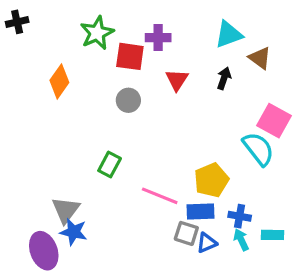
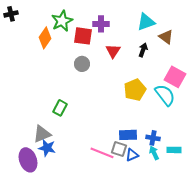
orange diamond: (59, 81) -> (45, 38), moved
green rectangle: (110, 164) -> (60, 108), moved
yellow pentagon: (211, 180) -> (135, 90), moved
pink line: (160, 196) -> (102, 153), moved
gray triangle: (66, 210) -> (42, 134), turned 30

